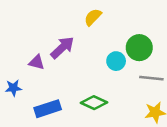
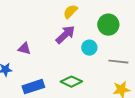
purple arrow: (62, 48) -> (65, 35), moved
green circle: (139, 48) -> (108, 25), moved

